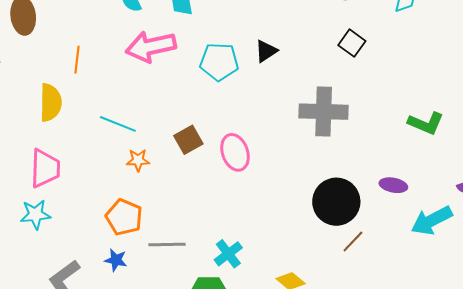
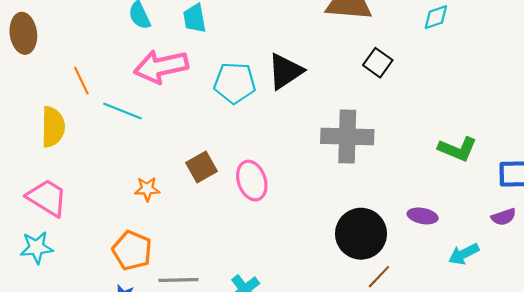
black triangle: (266, 51) -> (285, 71), size x1.5
orange line: (77, 60) -> (81, 81), turned -32
cyan line: (118, 124) -> (122, 111), moved
pink trapezoid: (45, 168) -> (47, 198), turned -60
cyan arrow: (432, 221) -> (464, 254), size x0.7

